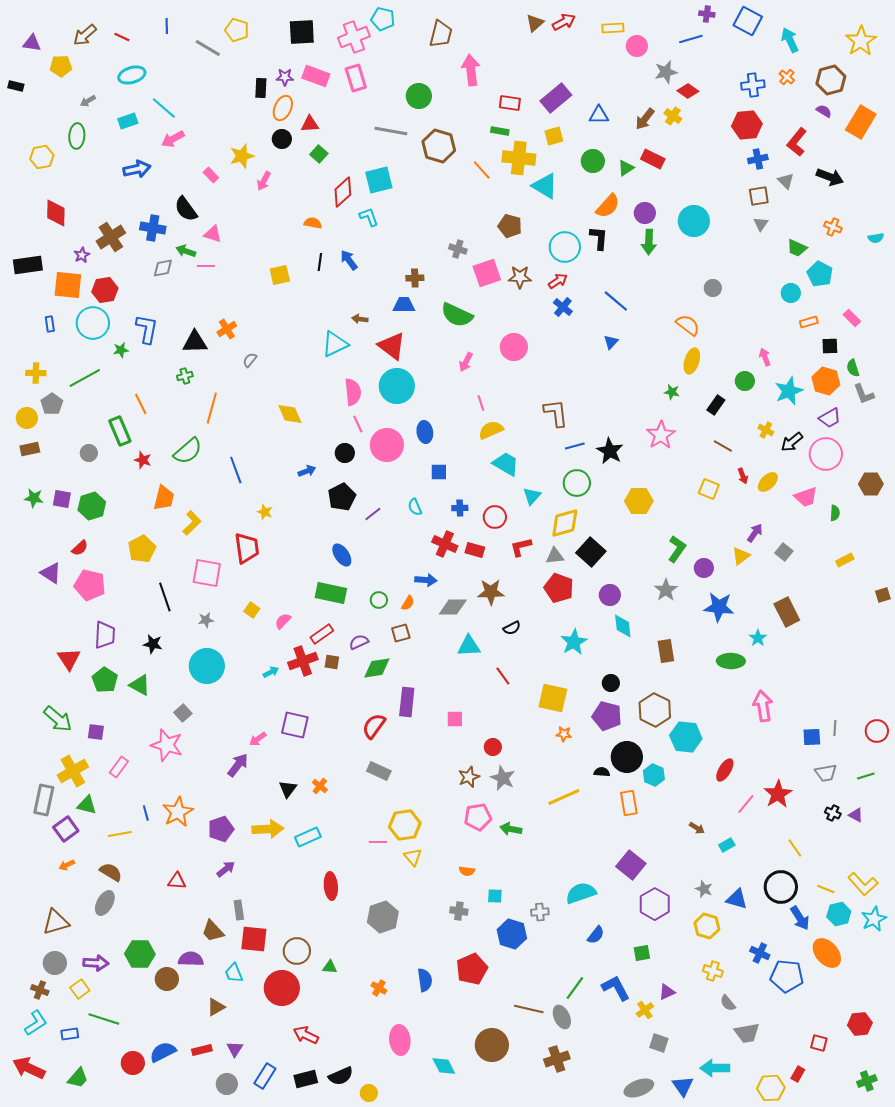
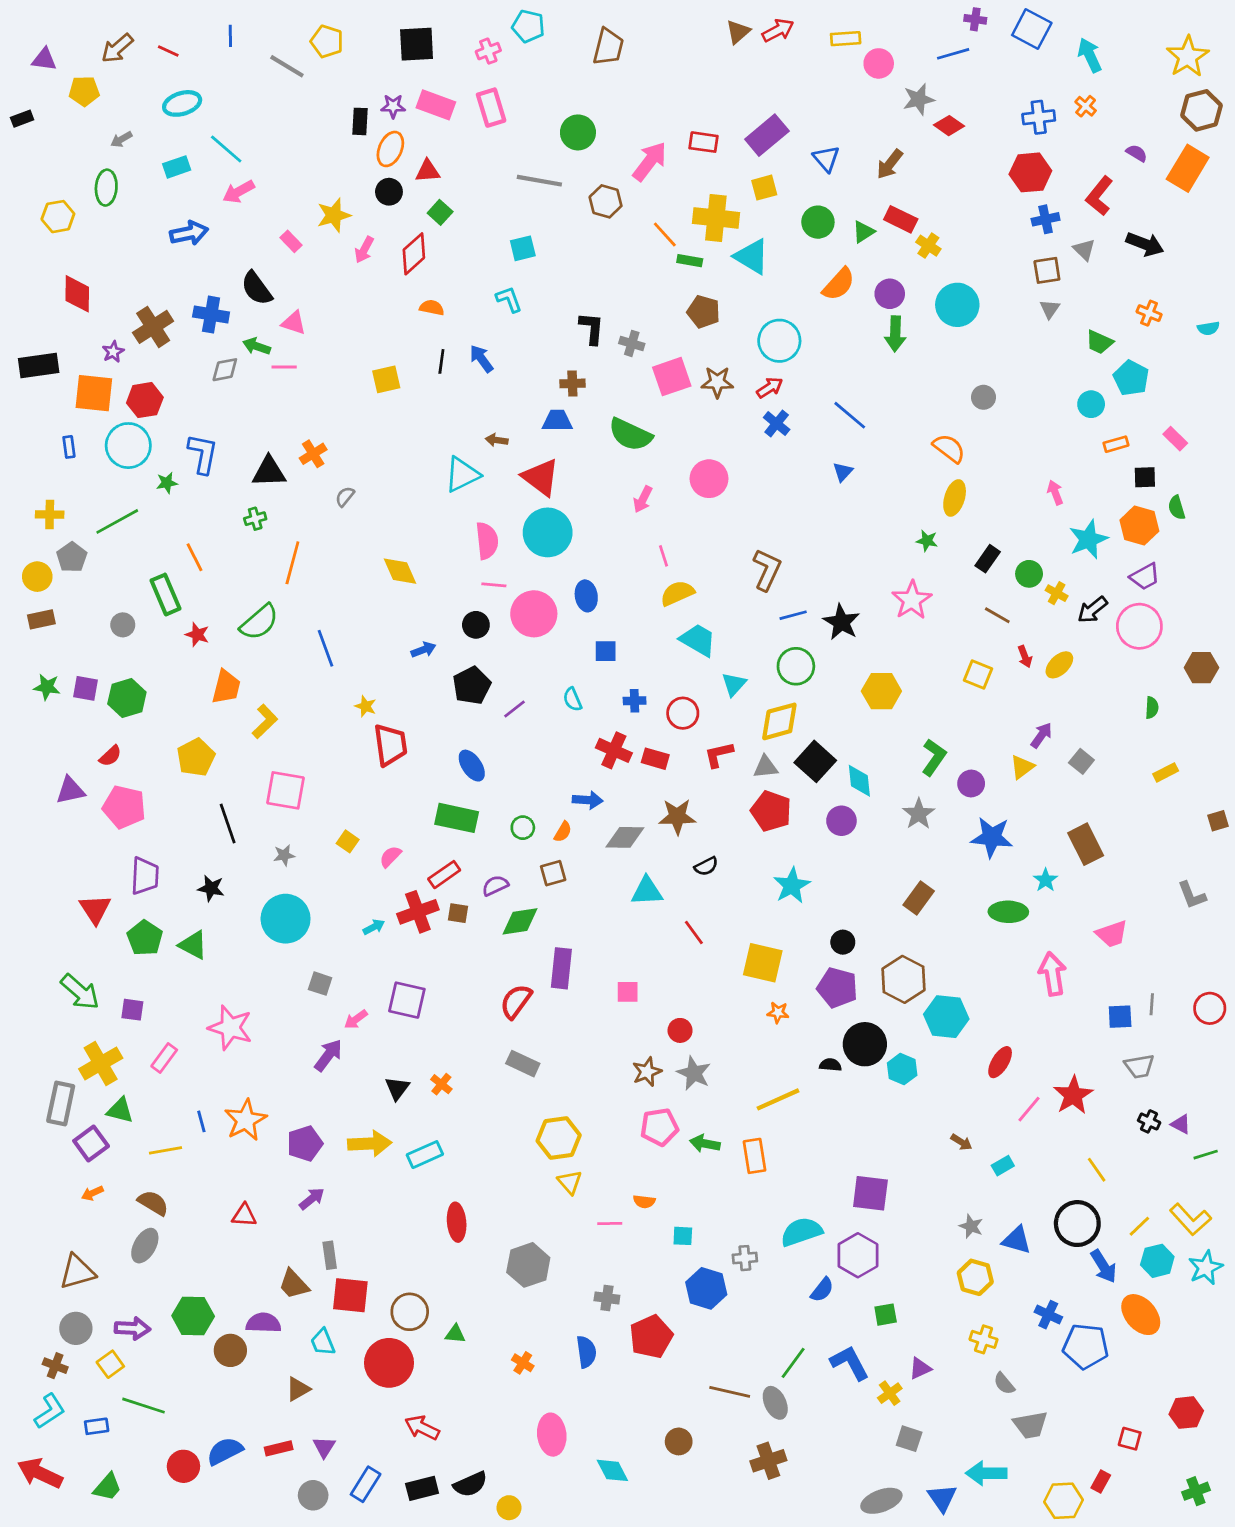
pink cross: (354, 37) -> (488, 51), size x0.6
pink arrow: (471, 70) -> (650, 161), moved, turned 44
brown hexagon: (831, 80) -> (1201, 110), moved
black rectangle: (16, 86) -> (22, 119), turned -35
blue triangle: (599, 115) -> (826, 159), turned 50
yellow cross: (673, 116) -> (928, 246), moved
green rectangle: (500, 131) -> (690, 261), moved
brown hexagon: (439, 146) -> (606, 201), size x0.7
cyan square: (379, 180) -> (523, 248), size x0.7
red diamond: (343, 192) -> (414, 254), moved
black L-shape: (599, 238) -> (592, 328), moved
green circle: (745, 381) -> (1029, 574), moved
gray L-shape: (864, 394) -> (1192, 895), moved
brown L-shape: (556, 413) -> (767, 570), turned 32
pink line: (358, 424) -> (494, 585), turned -60
pink trapezoid: (806, 497) -> (1112, 934), moved
red trapezoid: (247, 548) -> (390, 745), moved
purple triangle: (51, 573) -> (70, 790), turned -45
cyan diamond: (623, 626) -> (859, 781), moved
brown rectangle: (666, 651) -> (919, 898), turned 45
gray square: (183, 713) -> (320, 984), moved, turned -30
green line: (866, 776) -> (1206, 1155), moved
orange rectangle: (629, 803) -> (755, 1156), moved
pink line: (378, 842) -> (610, 1224), moved
purple square: (631, 865) -> (870, 1193), turned -32
yellow line: (826, 889) -> (1139, 1226), turned -66
purple hexagon: (655, 904) -> (858, 1255), moved
gray cross: (459, 911) -> (607, 1298), moved
brown circle: (492, 1045) -> (679, 1441), size x0.6

